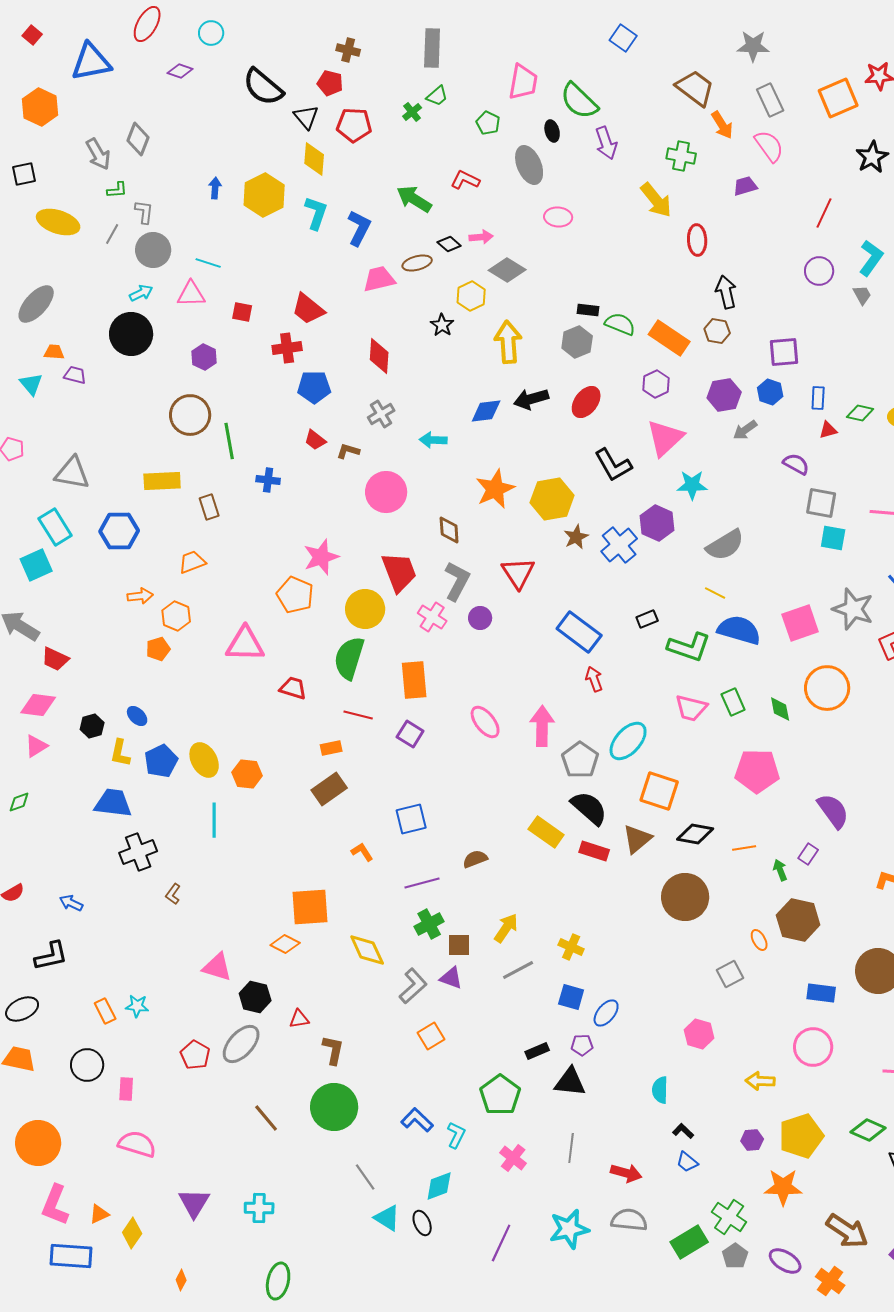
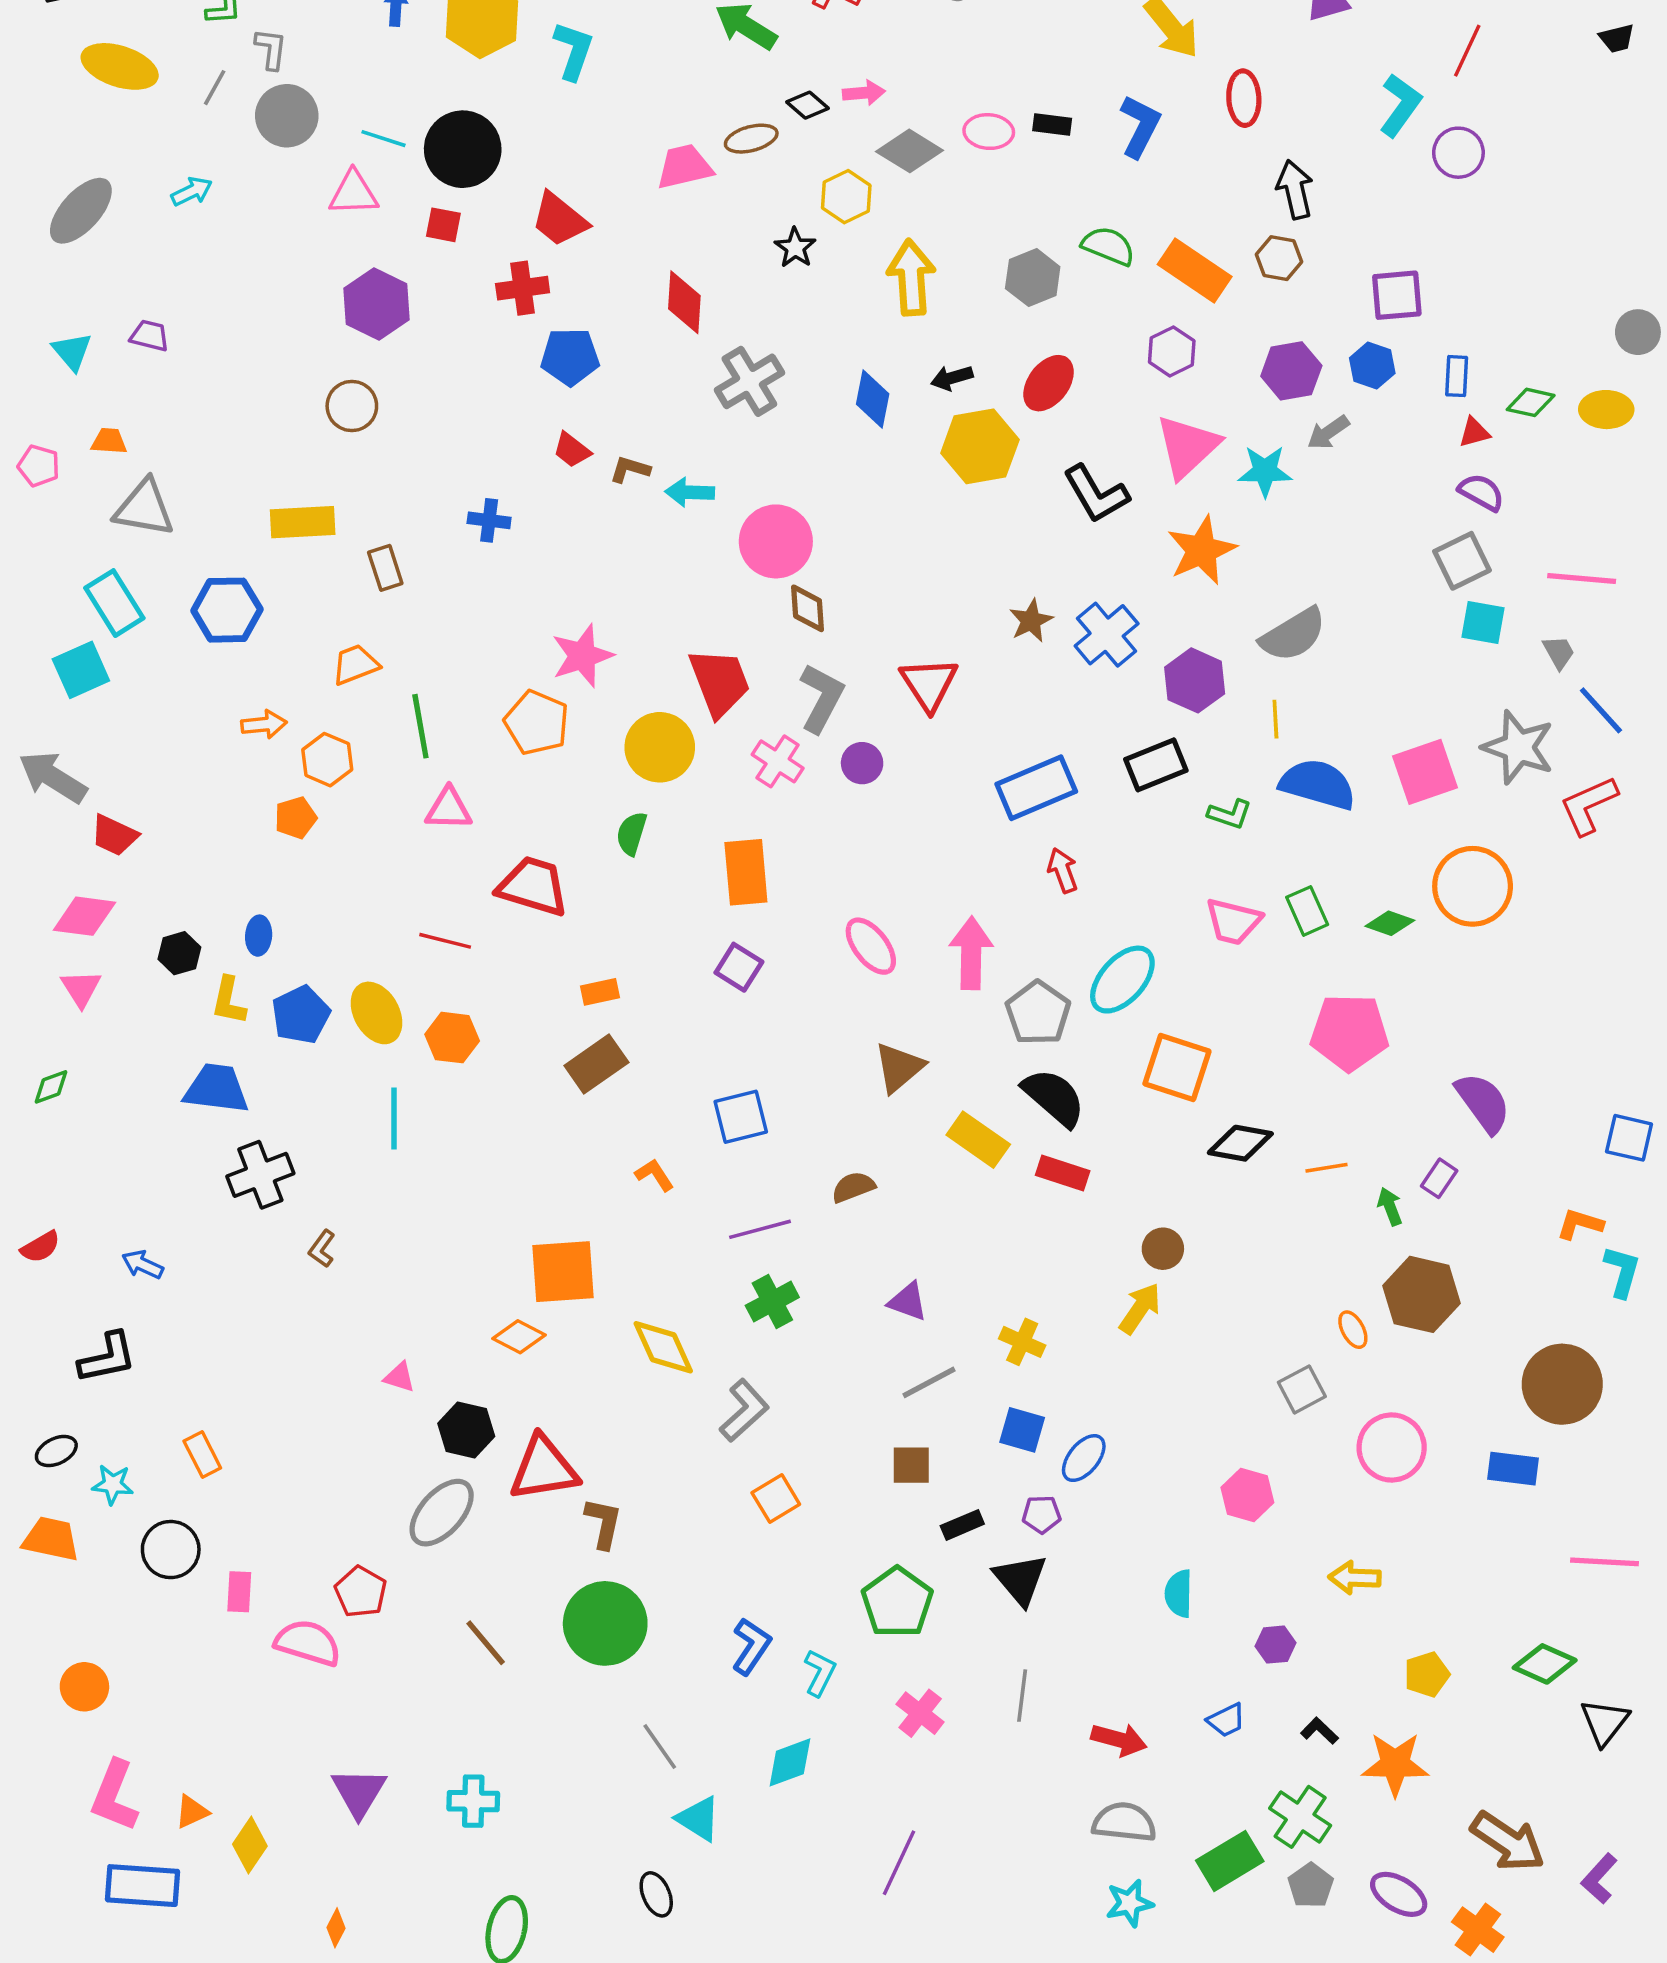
pink ellipse: (558, 217) -> (989, 132), moved
blue L-shape: (359, 228) -> (1140, 126), moved
cyan L-shape: (871, 258) -> (1400, 105), moved
cyan arrow: (141, 293) -> (192, 191), moved
gray trapezoid: (862, 295) -> (1559, 652), moved
black rectangle: (588, 310) -> (1052, 125), moved
black circle: (131, 334) -> (463, 149), moved
orange trapezoid: (54, 352) -> (109, 441), moved
purple hexagon: (204, 357) -> (376, 304), size x1.5
black arrow: (531, 399) -> (952, 378), size x0.7
blue diamond: (486, 411) -> (873, 399), turned -72
gray cross: (381, 414) -> (749, 381), moved, size x1.4
brown circle: (190, 415) -> (352, 406), size x0.7
cyan arrow: (433, 440) -> (690, 492), moved
green line: (229, 441) -> (420, 726), moved
purple semicircle: (796, 464) -> (1481, 492), moved
cyan star: (692, 485) -> (1265, 471), moved
orange star: (495, 489) -> (1202, 550), moved
pink circle: (386, 492) -> (776, 541), moved
yellow hexagon: (552, 499) -> (980, 446), moved
gray square: (821, 503) -> (1462, 561), turned -36
purple hexagon: (657, 523) -> (1195, 680), moved
yellow line: (715, 593) -> (1275, 719), turned 60
black rectangle: (647, 619) -> (1156, 765), size x1.6
blue rectangle: (579, 632) -> (1036, 788), turned -60
pink triangle: (245, 644) -> (449, 809), size x0.7
green L-shape: (689, 647) -> (1230, 814), size x0.6
green semicircle: (349, 658) -> (632, 834), size x0.6
red trapezoid: (293, 688) -> (533, 886), size x1.5
green diamond: (780, 709) -> (1390, 923), turned -60
red line: (358, 715) -> (445, 941), moved
blue ellipse: (137, 716) -> (259, 936), turned 50
pink triangle: (36, 746) -> (81, 988), turned -30
brown triangle: (637, 839) -> (899, 1067), moved
brown circle: (685, 897) -> (1163, 1249), moved, size x0.5
yellow arrow: (506, 928) -> (1140, 1309), moved
brown square: (459, 945) -> (911, 1465), moved
pink triangle: (217, 967) -> (399, 1377), size x0.6
purple triangle: (451, 978) -> (908, 1301), moved
blue rectangle: (821, 993) -> (1513, 1469), moved
cyan star: (137, 1006) -> (113, 1484), moved
black ellipse: (22, 1009) -> (56, 1451), size x0.7
red triangle: (299, 1019) -> (544, 1469), size x2.0
pink circle: (813, 1047) -> (1392, 1448), moved
red pentagon: (195, 1055) -> (361, 1592), moved
black triangle: (570, 1082) -> (1020, 1579), turned 44
blue L-shape: (417, 1120) -> (751, 1646), turned 80
black L-shape: (683, 1131) -> (1319, 1731), moved
yellow pentagon: (801, 1136) -> (1427, 1674), size x0.6
purple hexagon: (752, 1140) -> (1275, 1645), moved
orange circle: (38, 1143) -> (84, 1687), size x0.6
pink semicircle: (137, 1144) -> (308, 1643), moved
blue trapezoid: (687, 1162) -> (1226, 1720), turned -65
black ellipse: (422, 1223) -> (656, 1894), moved
cyan star: (569, 1229) -> (1129, 1903), moved, size x0.7

